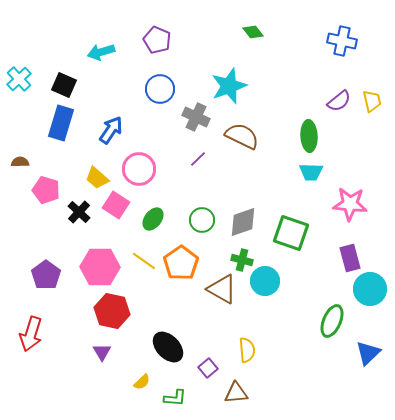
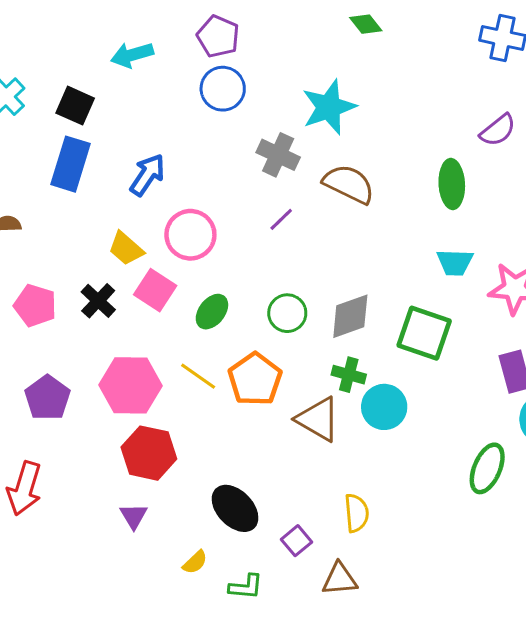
blue circle: (160, 89) -> (223, 89), moved
cyan trapezoid: (311, 172) -> (455, 262), moved
pink pentagon: (46, 190) -> (35, 305), moved

